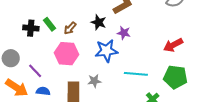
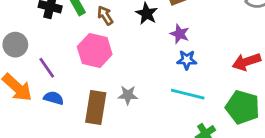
brown arrow: (70, 28) -> (105, 15), turned 96
blue star: (106, 51) -> (187, 60), moved, size x0.6

